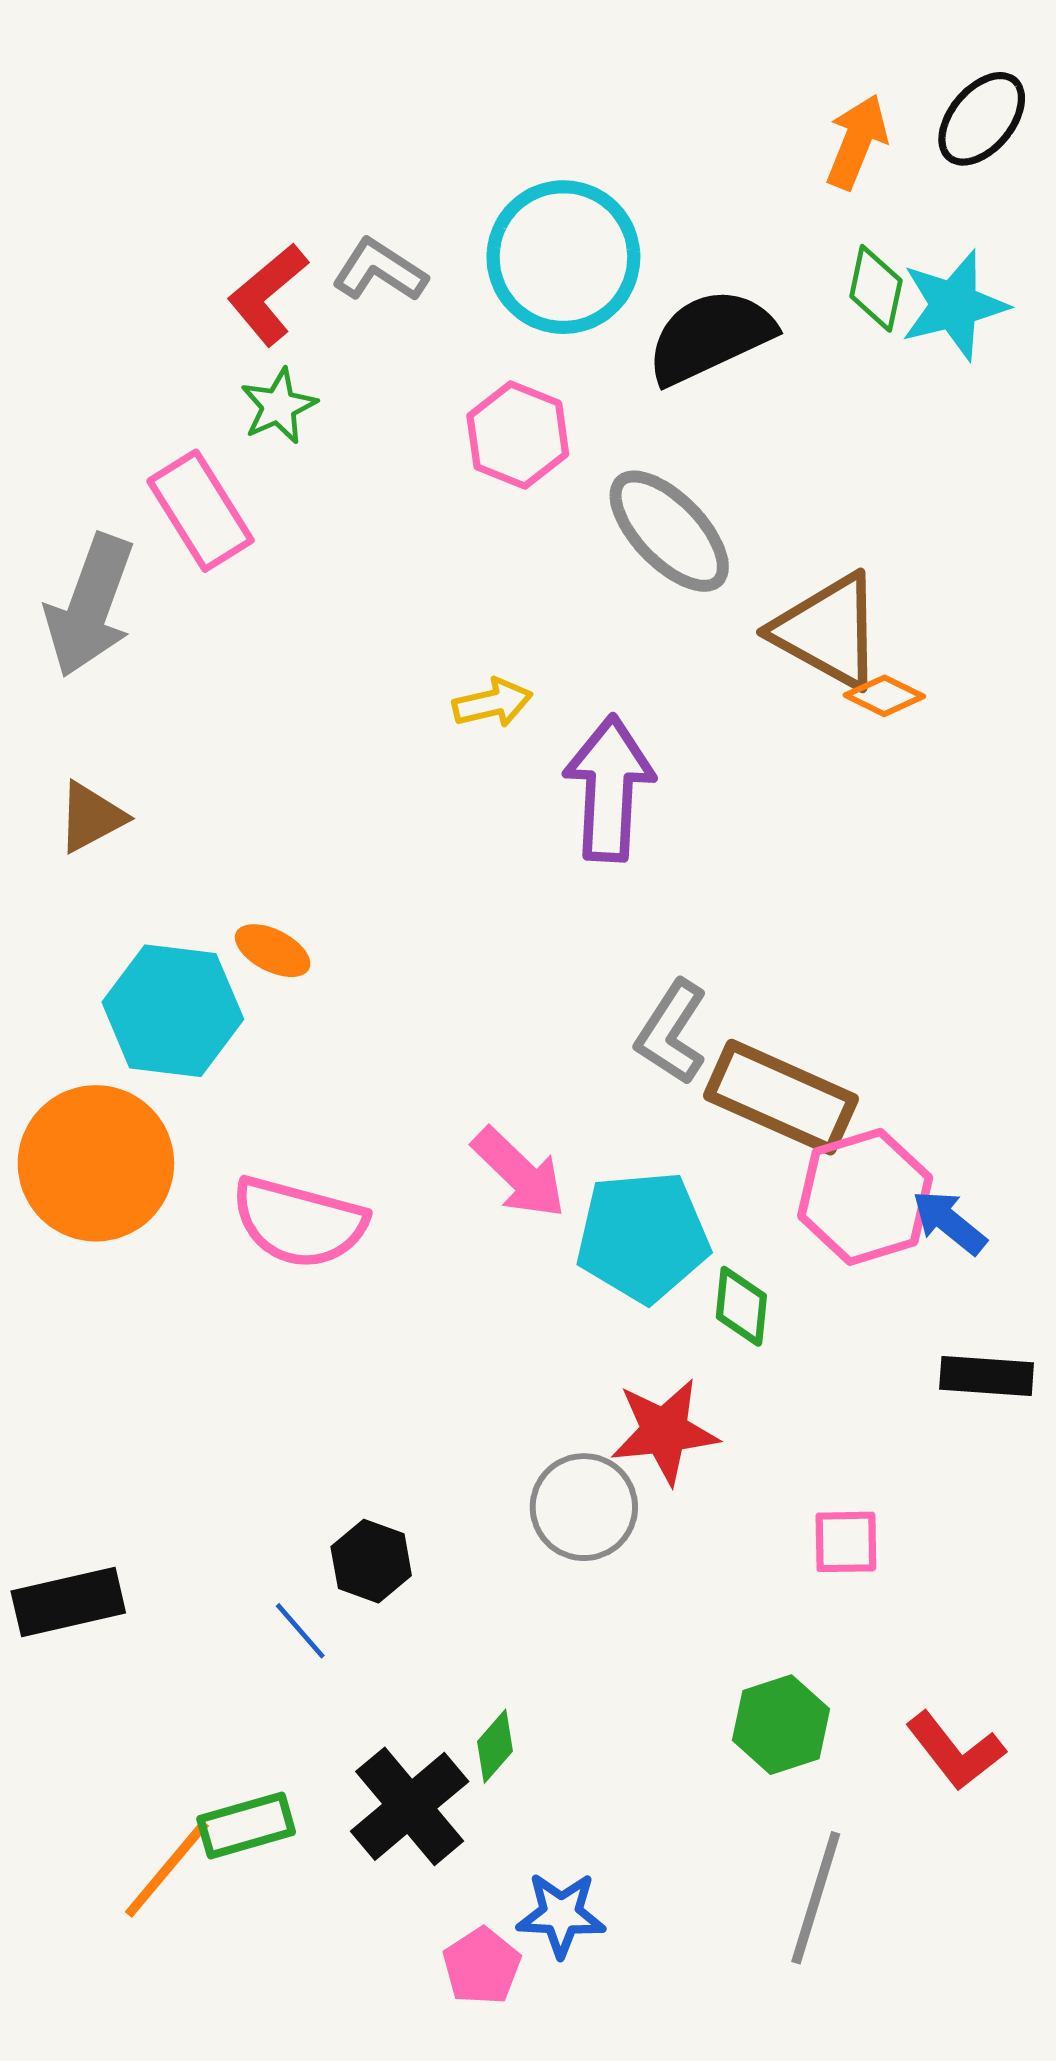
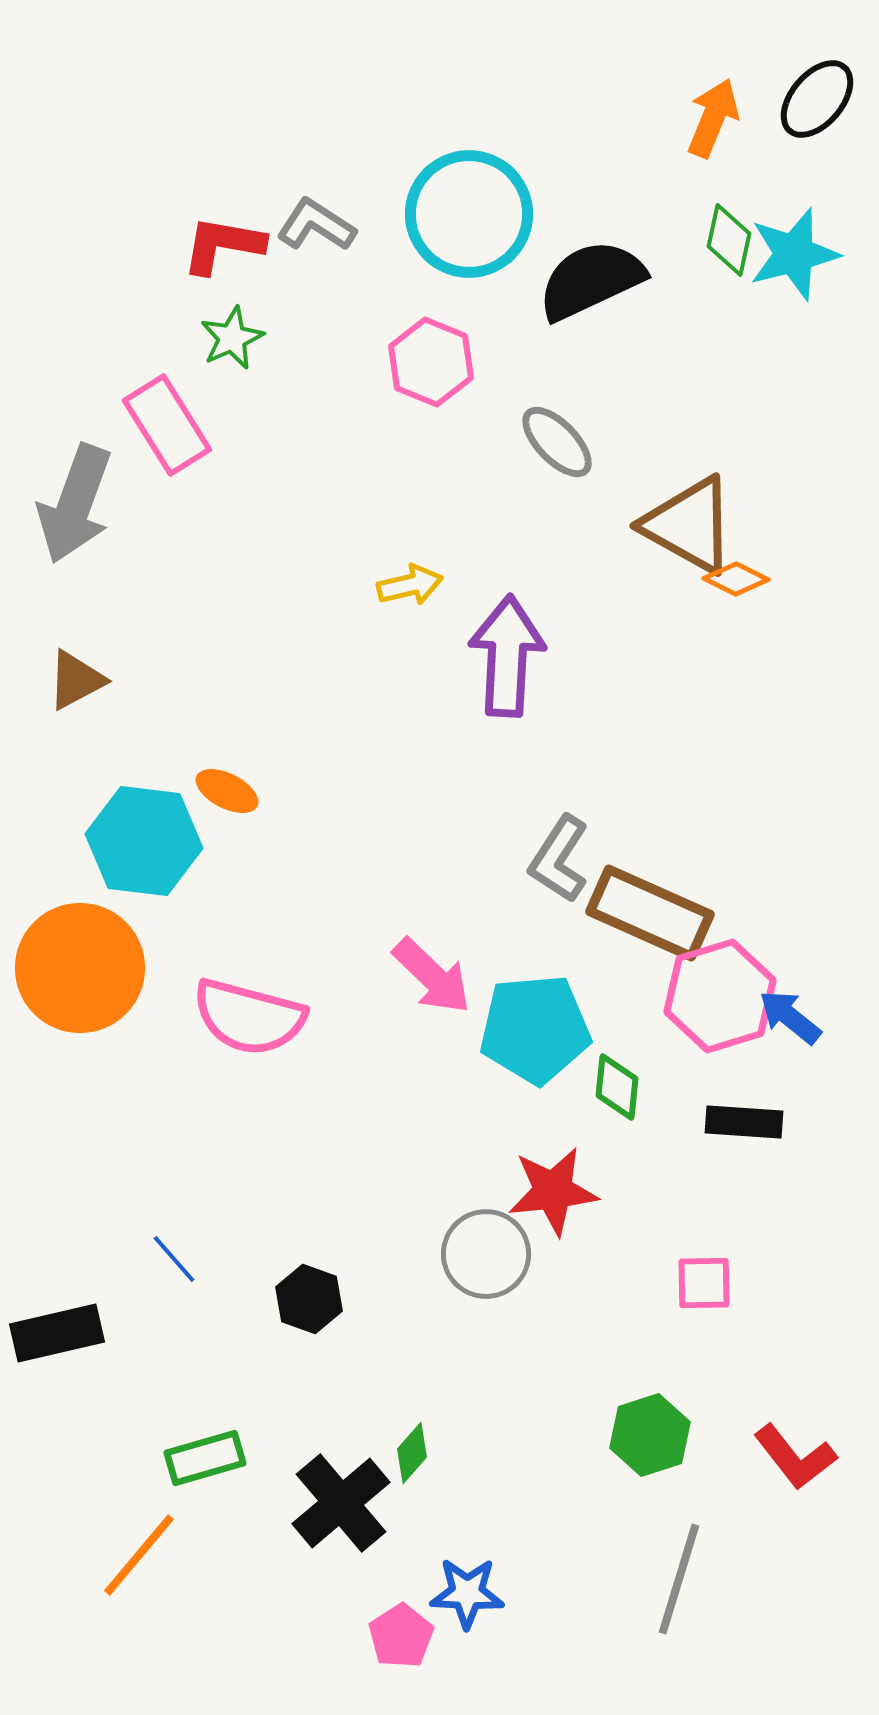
red L-shape: (268, 294) -> (223, 245), turned 50
gray ellipse: (669, 531) -> (557, 442), size x0.7
black rectangle: (987, 1376) -> (744, 1122), moved
blue line: (300, 1631) -> (174, 1259), moved
green rectangle: (246, 1826) -> (205, 1458), moved

